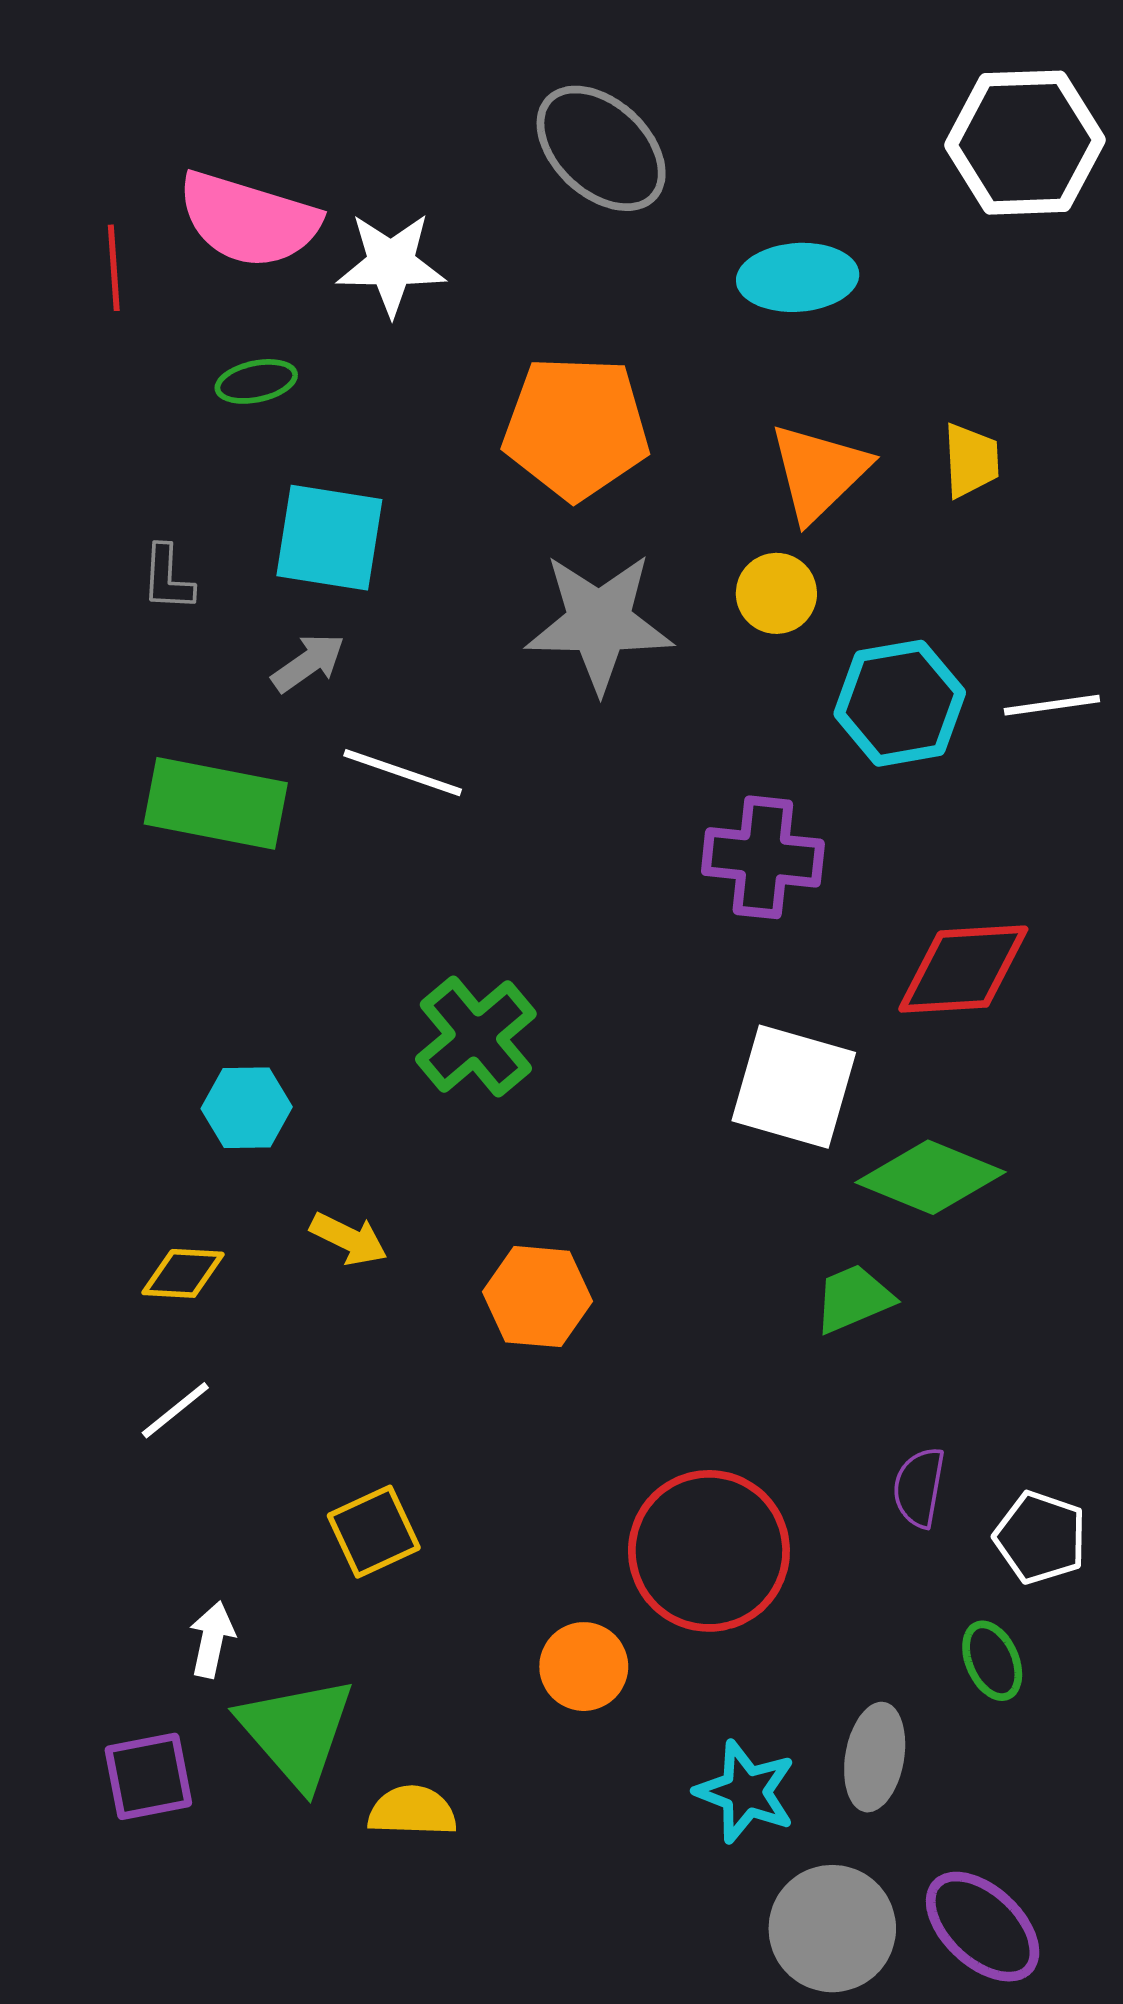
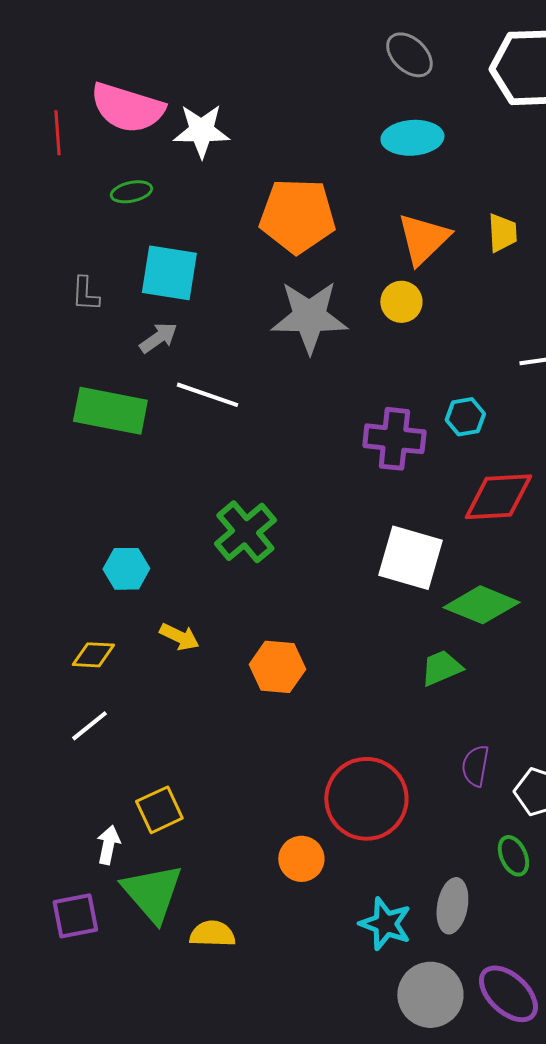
gray ellipse: (601, 148) -> (409, 55), moved, size x0.7
cyan hexagon: (900, 703) -> (465, 417), moved, size x0.6
yellow square: (374, 1532) -> (159, 810), moved

